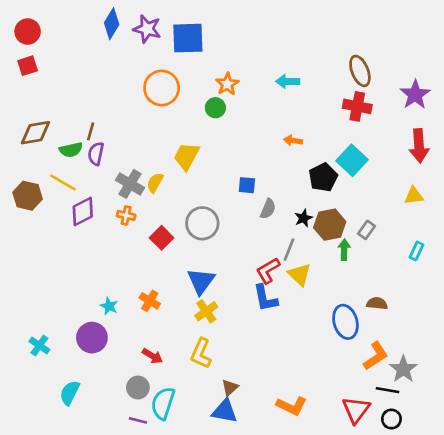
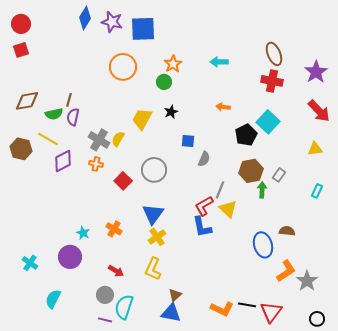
red arrow: (419, 146) -> (319, 111), turned -40
black star: (303, 218) -> (171, 112), moved
black line: (388, 390) -> (247, 305), moved
black circle: (391, 419) -> (317, 319), moved

